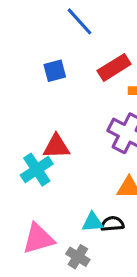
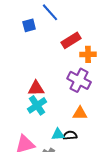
blue square: (55, 71) -> (29, 25), moved
cyan cross: (37, 170) -> (37, 105), moved

